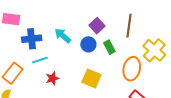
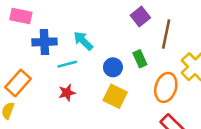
purple square: (97, 26) -> (140, 16), moved
blue circle: (88, 44) -> (113, 67), moved
cyan line: (40, 60) -> (67, 64), moved

